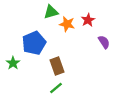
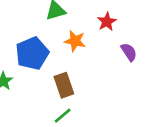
orange star: (67, 24) -> (75, 41), moved

